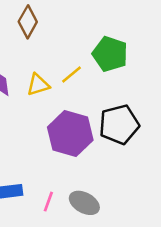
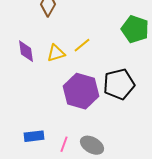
green pentagon: (110, 54) -> (135, 29), moved

